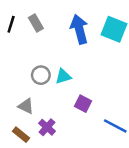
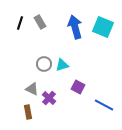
purple cross: (47, 127) -> (49, 98), moved
brown rectangle: (21, 135) -> (28, 112), turned 40

